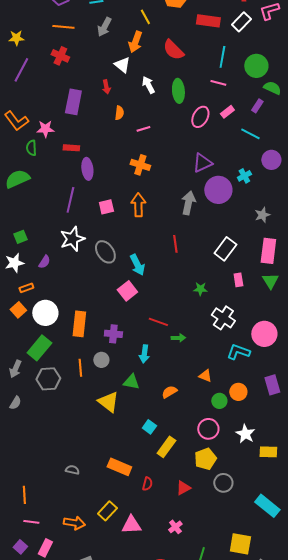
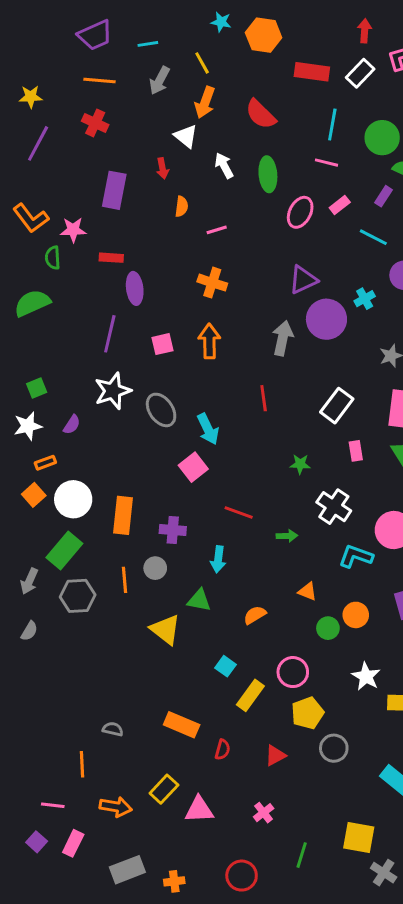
yellow line: (145, 17) -> (202, 63), moved
green arrow: (178, 338) -> (287, 536), moved
pink circle: (208, 429) -> (293, 672), moved
orange line: (24, 495) -> (82, 764), moved

